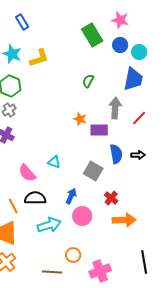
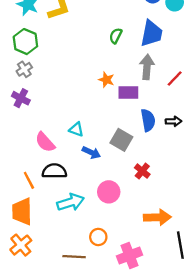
blue trapezoid: (133, 79) -> (151, 33), moved
blue arrow: (71, 196) -> (91, 153), moved, turned 91
orange arrow: (124, 220) -> (157, 217), moved

